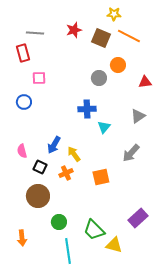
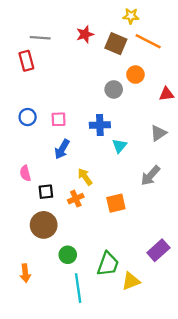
pink square: (39, 78) -> (59, 119), moved
blue arrow: (54, 145) -> (62, 149), moved
black square: (40, 167) -> (46, 192), turned -32
green trapezoid: (94, 230) -> (108, 264), turned -115
yellow triangle: (114, 245) -> (131, 281), turned -36

